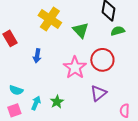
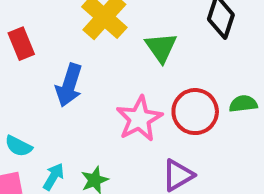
green semicircle: (118, 31) -> (243, 104), moved
blue arrow: (37, 56) -> (69, 85), size x1.5

